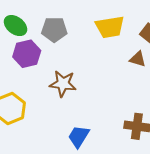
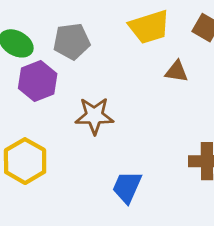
brown triangle: (138, 59) -> (177, 71), moved

